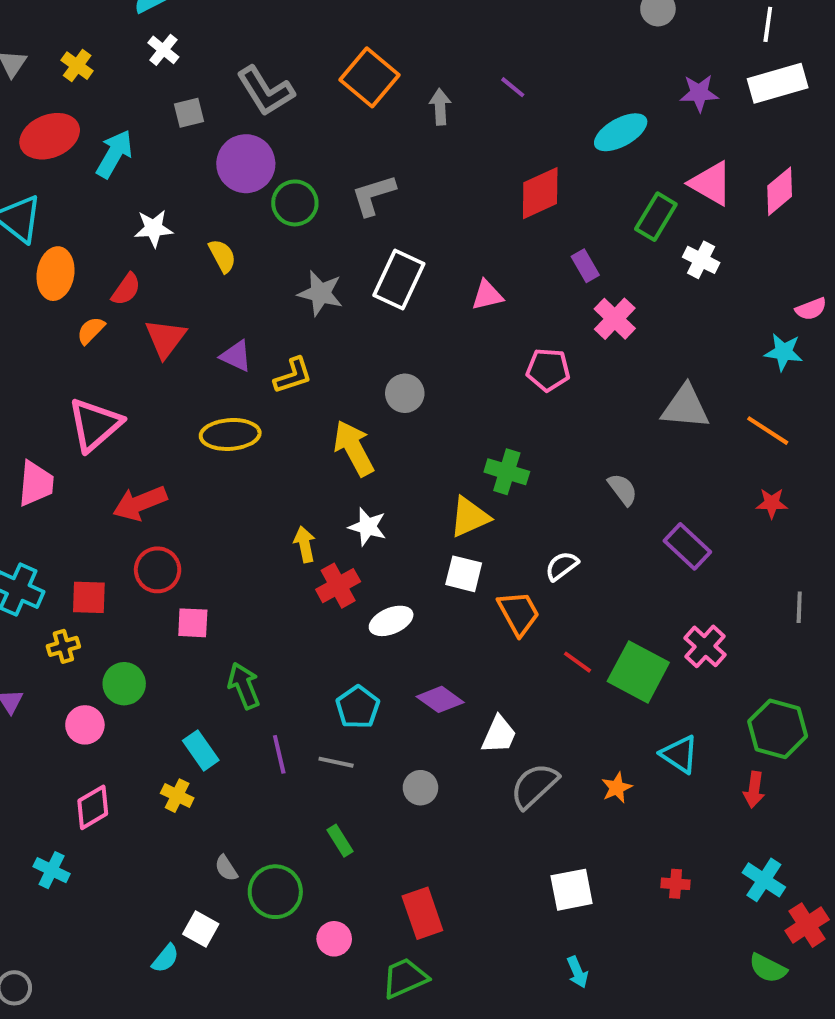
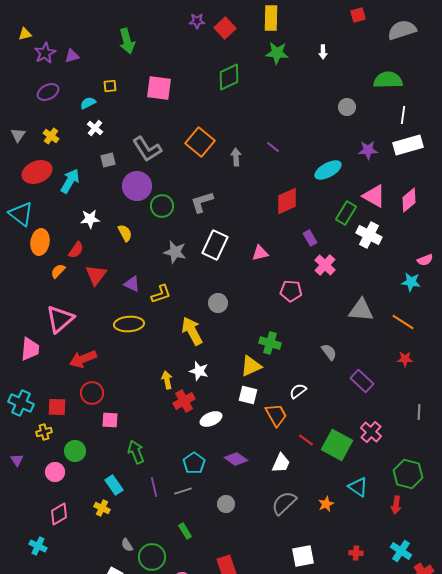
white cross: (701, 260) -> (369, 235), size x1.4
white trapezoid: (499, 735) -> (281, 463), moved
gray line: (336, 762) -> (183, 491), turned -30

